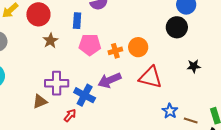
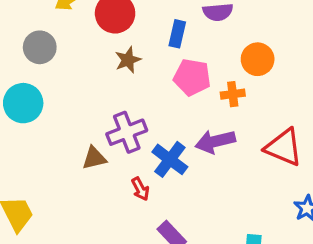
orange circle: (138, 47) -> (258, 59), moved
purple cross: (57, 83) -> (127, 132), turned -30
red arrow: (70, 115) -> (140, 189), turned 104

